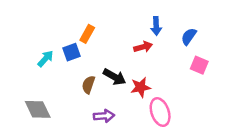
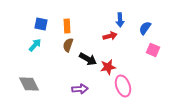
orange rectangle: (87, 34) -> (67, 26), turned -32
blue square: (72, 52) -> (41, 24), moved, turned 32
brown semicircle: (88, 85) -> (68, 45), moved

